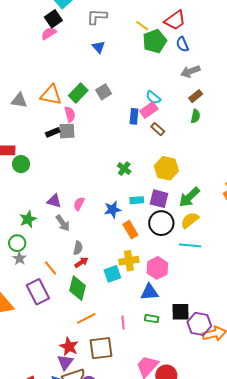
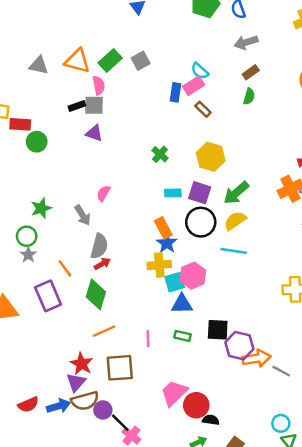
purple triangle: (54, 201) -> (94, 133), moved
blue star: (113, 210) -> (167, 243), moved, turned -30
gray semicircle: (78, 248) -> (99, 246), size x1.5
cyan square: (112, 274) -> (175, 282), moved

